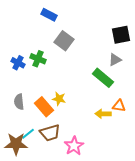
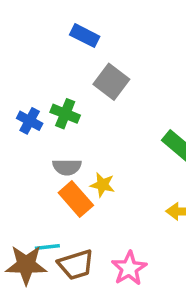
gray semicircle: (19, 102) -> (67, 167), moved, turned -84
brown trapezoid: (50, 133) -> (76, 265), moved
cyan line: (28, 134) -> (47, 247), turned 32

